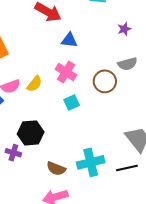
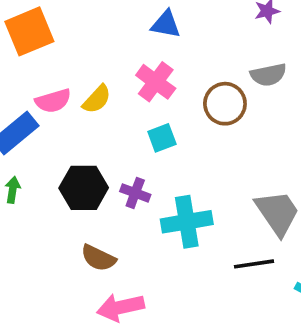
purple cross: (13, 153) -> (135, 193), moved
cyan cross: (91, 162) -> (187, 222), moved
brown semicircle: (56, 169) -> (98, 258), moved

